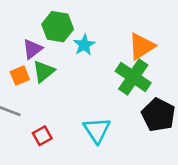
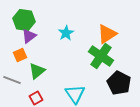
green hexagon: (58, 27) -> (24, 20), moved
green triangle: (44, 71) -> (37, 71), moved

